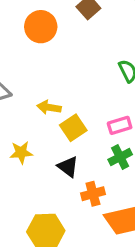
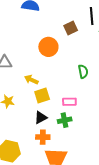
orange circle: (41, 27) -> (48, 47), moved
black triangle: (68, 167) -> (41, 118), moved, turned 40

